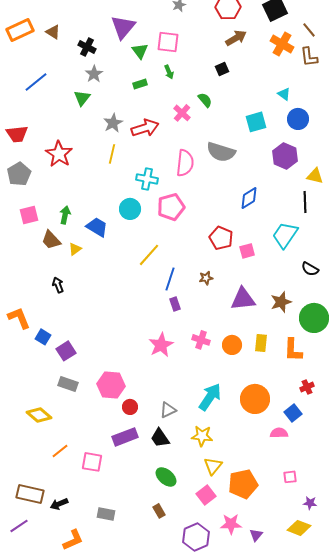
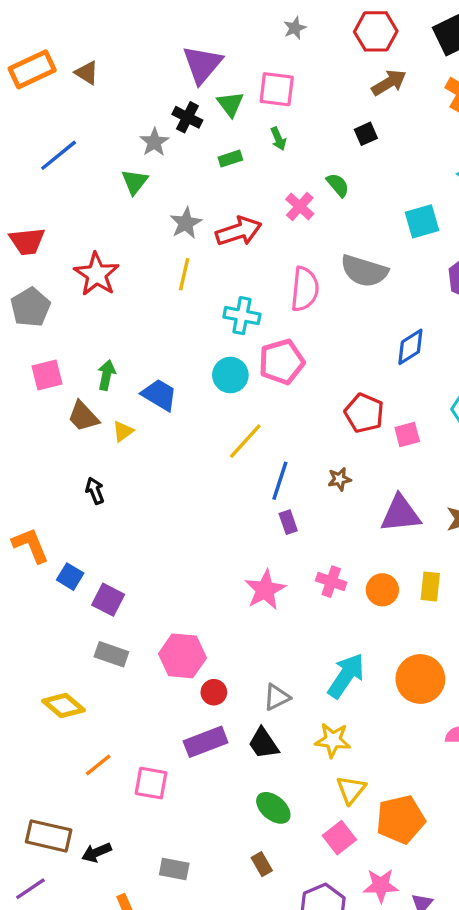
black cross: (87, 47) -> (187, 117), moved
cyan circle: (130, 209) -> (230, 375), moved
purple square: (66, 351) -> (108, 600), turned -30

